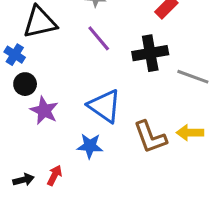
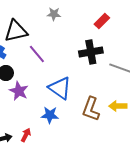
purple line: (99, 38) -> (37, 54), moved
brown L-shape: (150, 137) -> (91, 109), turned 40

